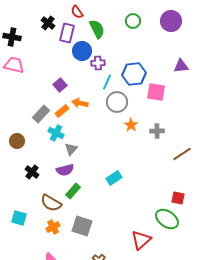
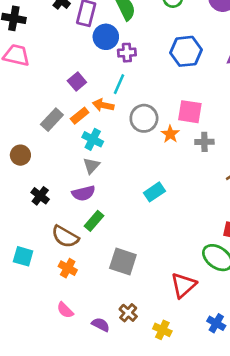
blue hexagon: (134, 74) -> (186, 51), moved
cyan line: (107, 82) -> (119, 84), moved
pink square: (156, 92) -> (190, 112), moved
gray circle: (117, 102) -> (144, 118), moved
cyan cross: (56, 133) -> (93, 139), moved
cyan rectangle: (114, 178) -> (154, 192), moved
gray square: (82, 226) -> (123, 262), moved
orange cross: (53, 227) -> (68, 268), turned -32

